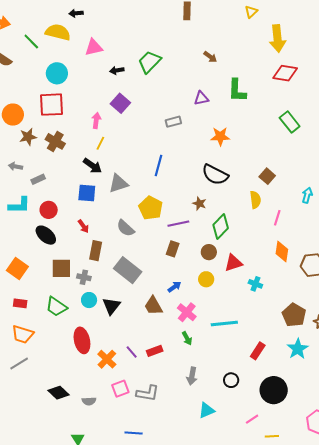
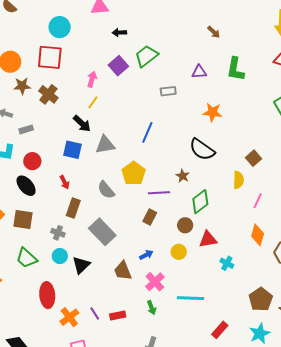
green trapezoid: (149, 62) -> (146, 56), moved
brown square: (61, 268) -> (23, 220), moved

